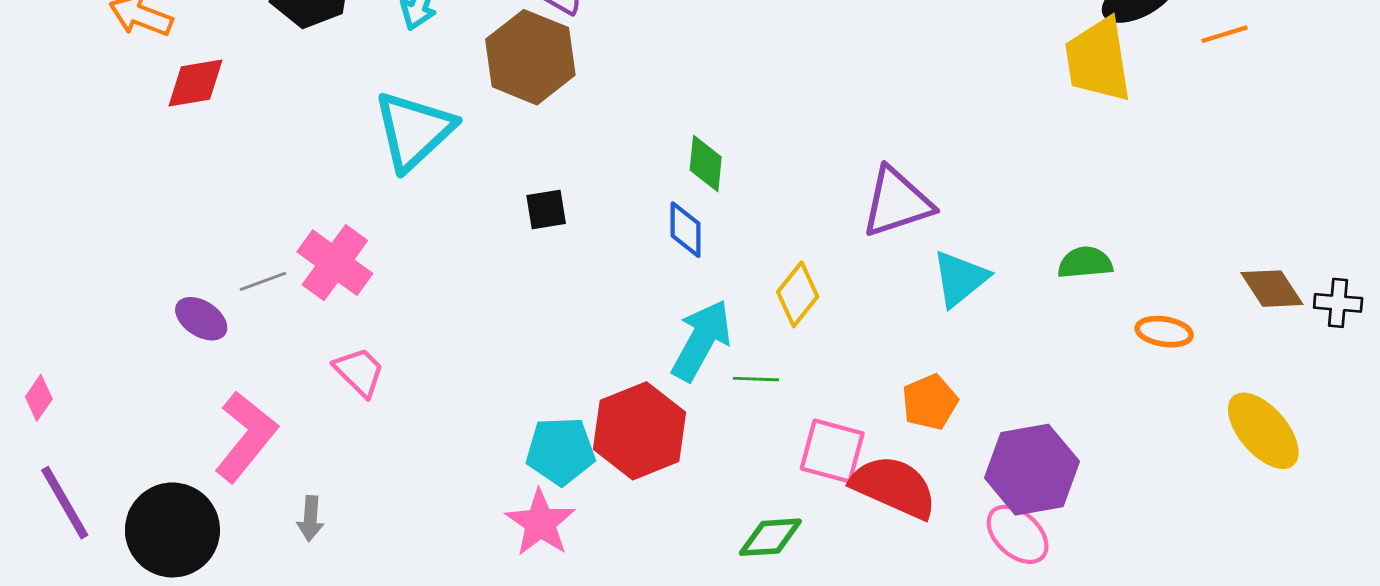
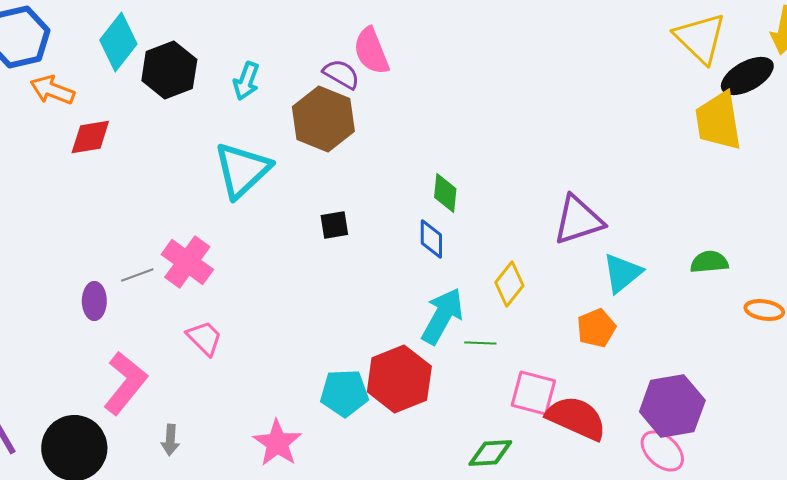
purple ellipse: (201, 319) -> (94, 301), turned 57
orange pentagon: (930, 402) -> (596, 328), moved
pink star: (540, 523) -> (277, 443), moved

